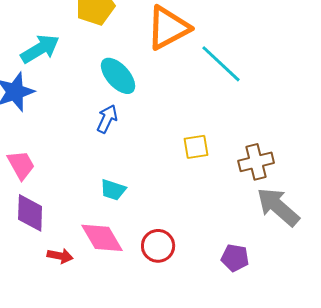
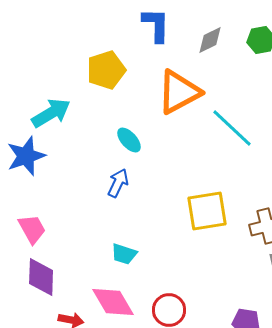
cyan ellipse: (118, 76) -> (129, 140), size x0.7
yellow square: (196, 147) -> (207, 211), size x1.6

